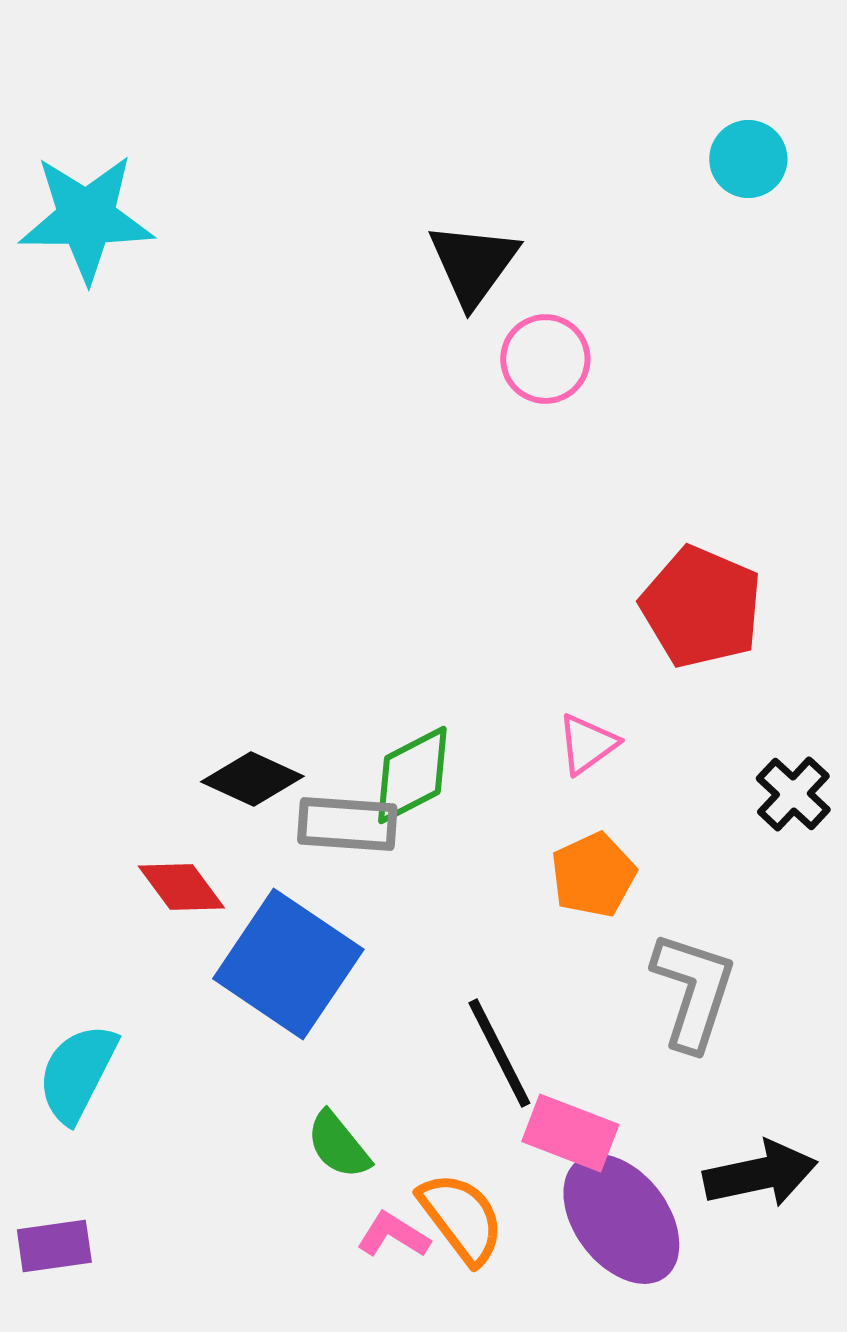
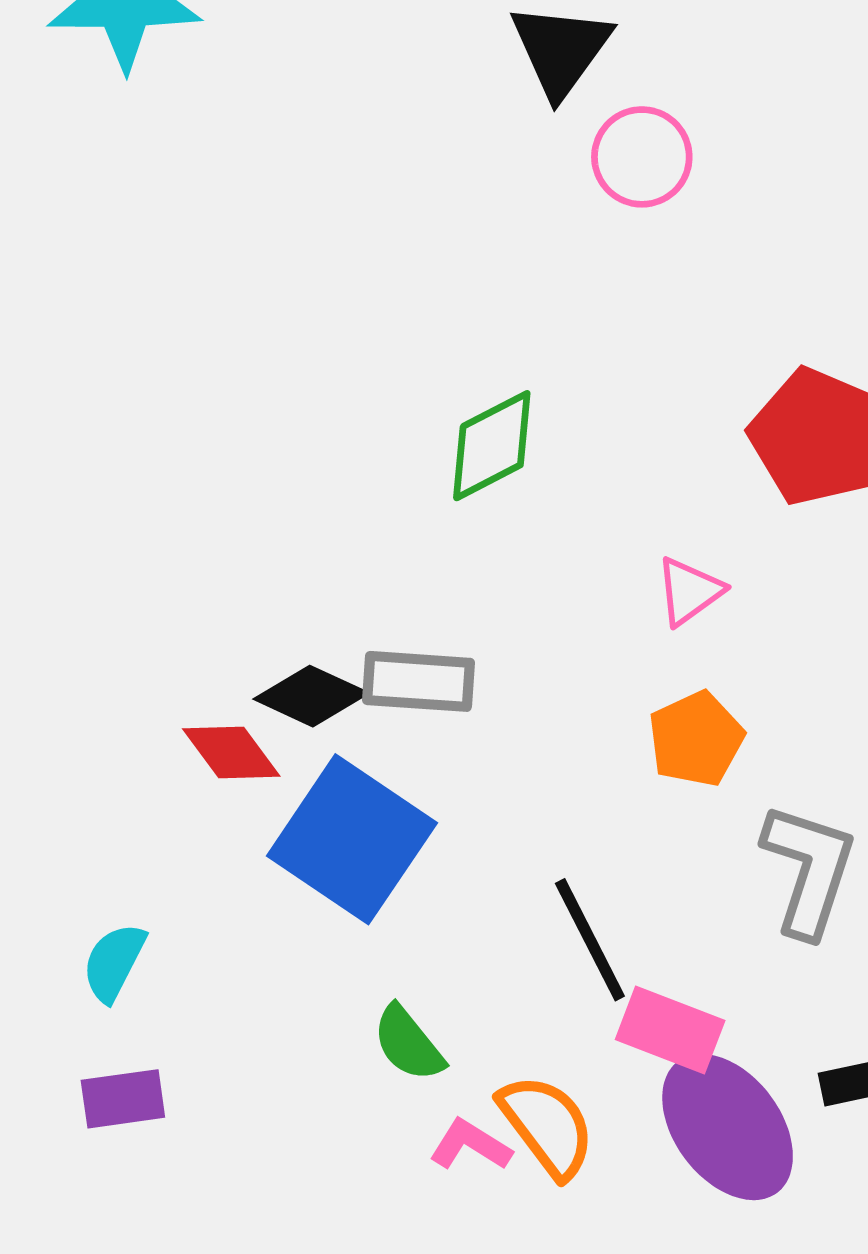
green diamond: (412, 775) -> (492, 446), moved
black diamond: (252, 779) -> (311, 696), moved
cyan semicircle: (77, 1073) -> (114, 962), size x0.7
purple rectangle: (54, 1246) -> (123, 1099), moved

